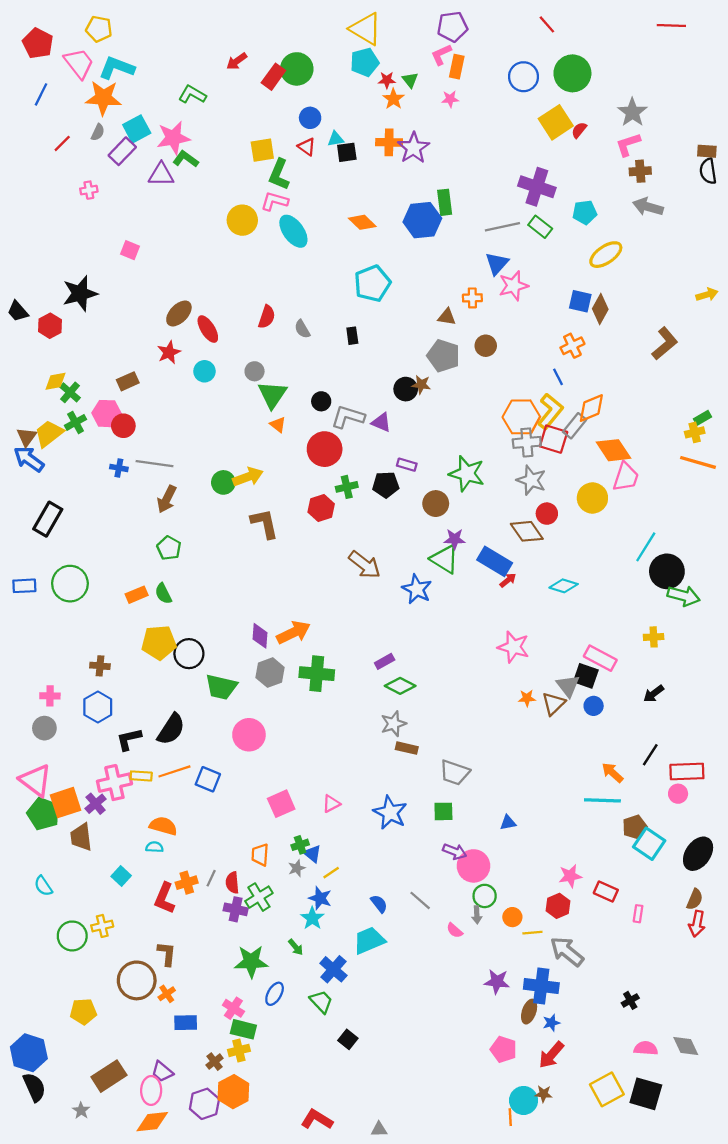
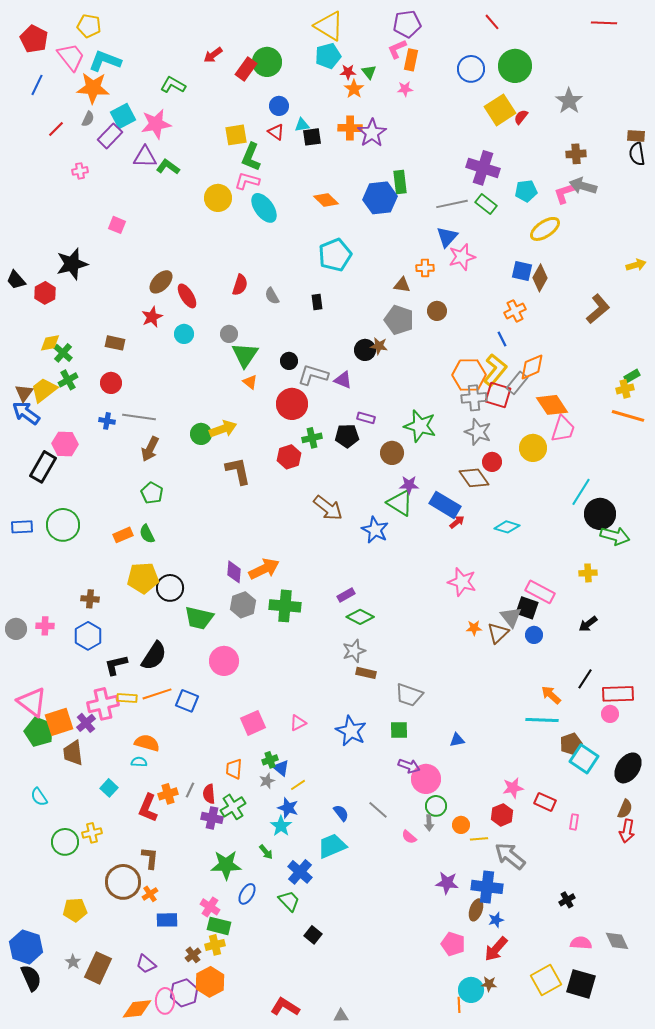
pink L-shape: (628, 145) -> (565, 193), moved
green L-shape: (186, 159) -> (168, 167), moved
brown rectangle: (128, 381) -> (115, 343), turned 36
pink hexagon: (107, 414) -> (65, 444), moved
gray circle: (44, 728) -> (16, 629), moved
brown rectangle: (109, 1076) -> (98, 968), turned -32
pink ellipse: (151, 1090) -> (165, 1001), moved
gray star: (81, 1110) -> (73, 962), moved

